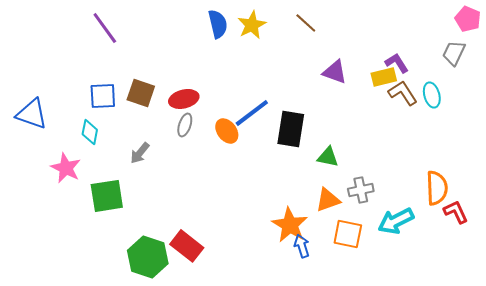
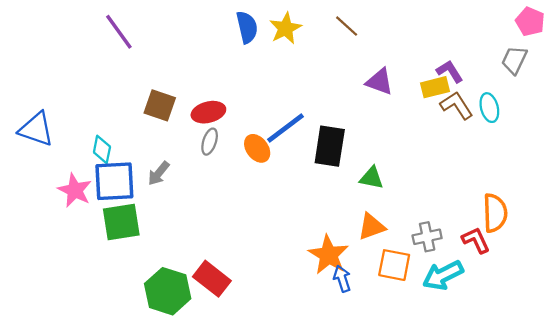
blue square: (103, 96) -> (114, 181), moved, size x1.4
gray cross: (361, 190) -> (427, 237), moved
red L-shape: (456, 212) -> (476, 240), moved
cyan arrow: (396, 221) -> (443, 275), moved

